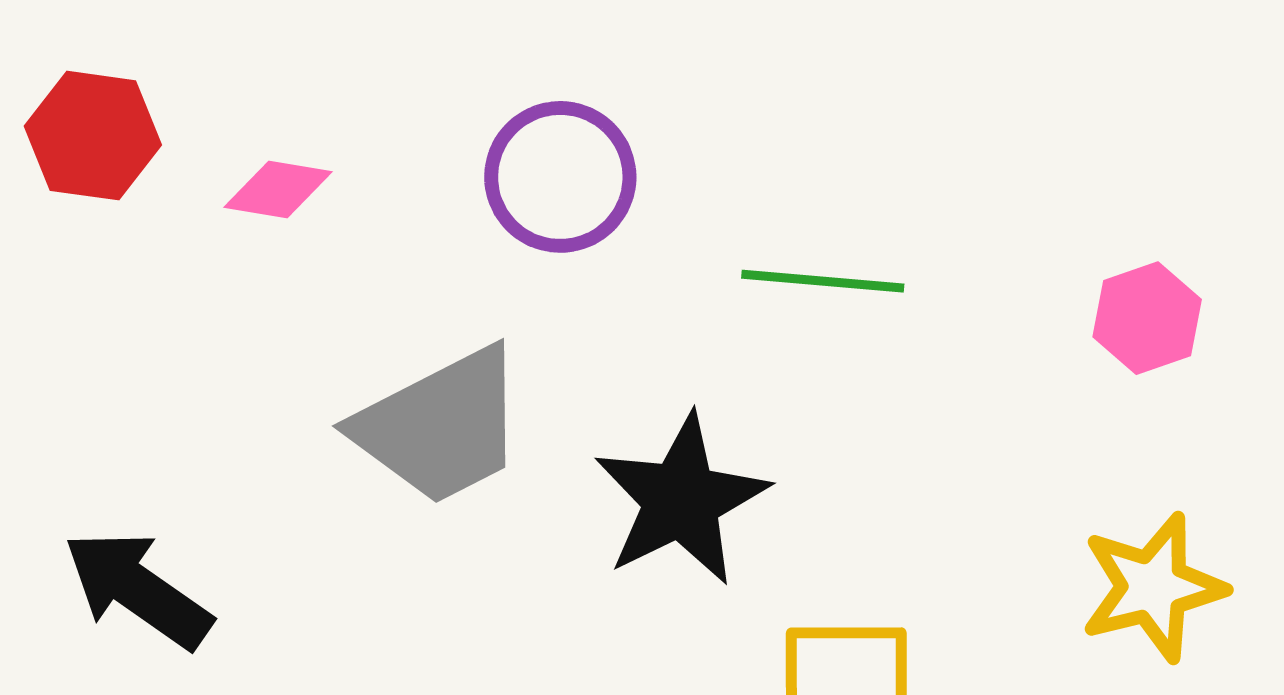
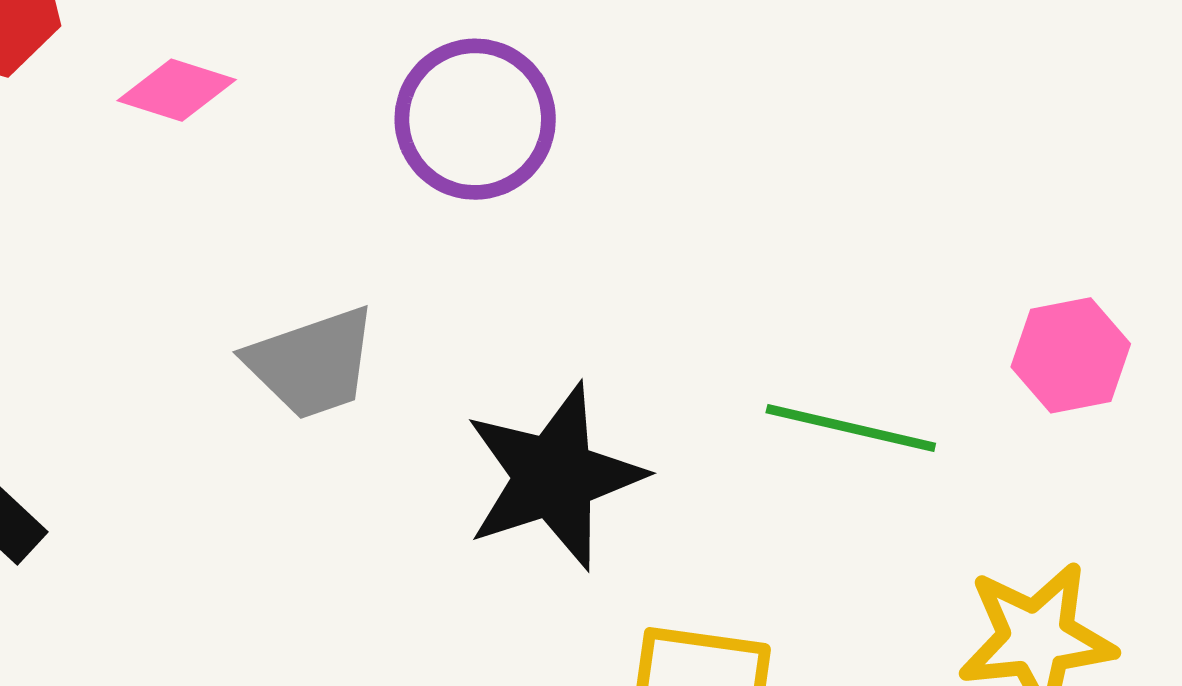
green line: (823, 281) -> (851, 428), moved
gray trapezoid: (440, 426) -> (312, 363), size x0.7

